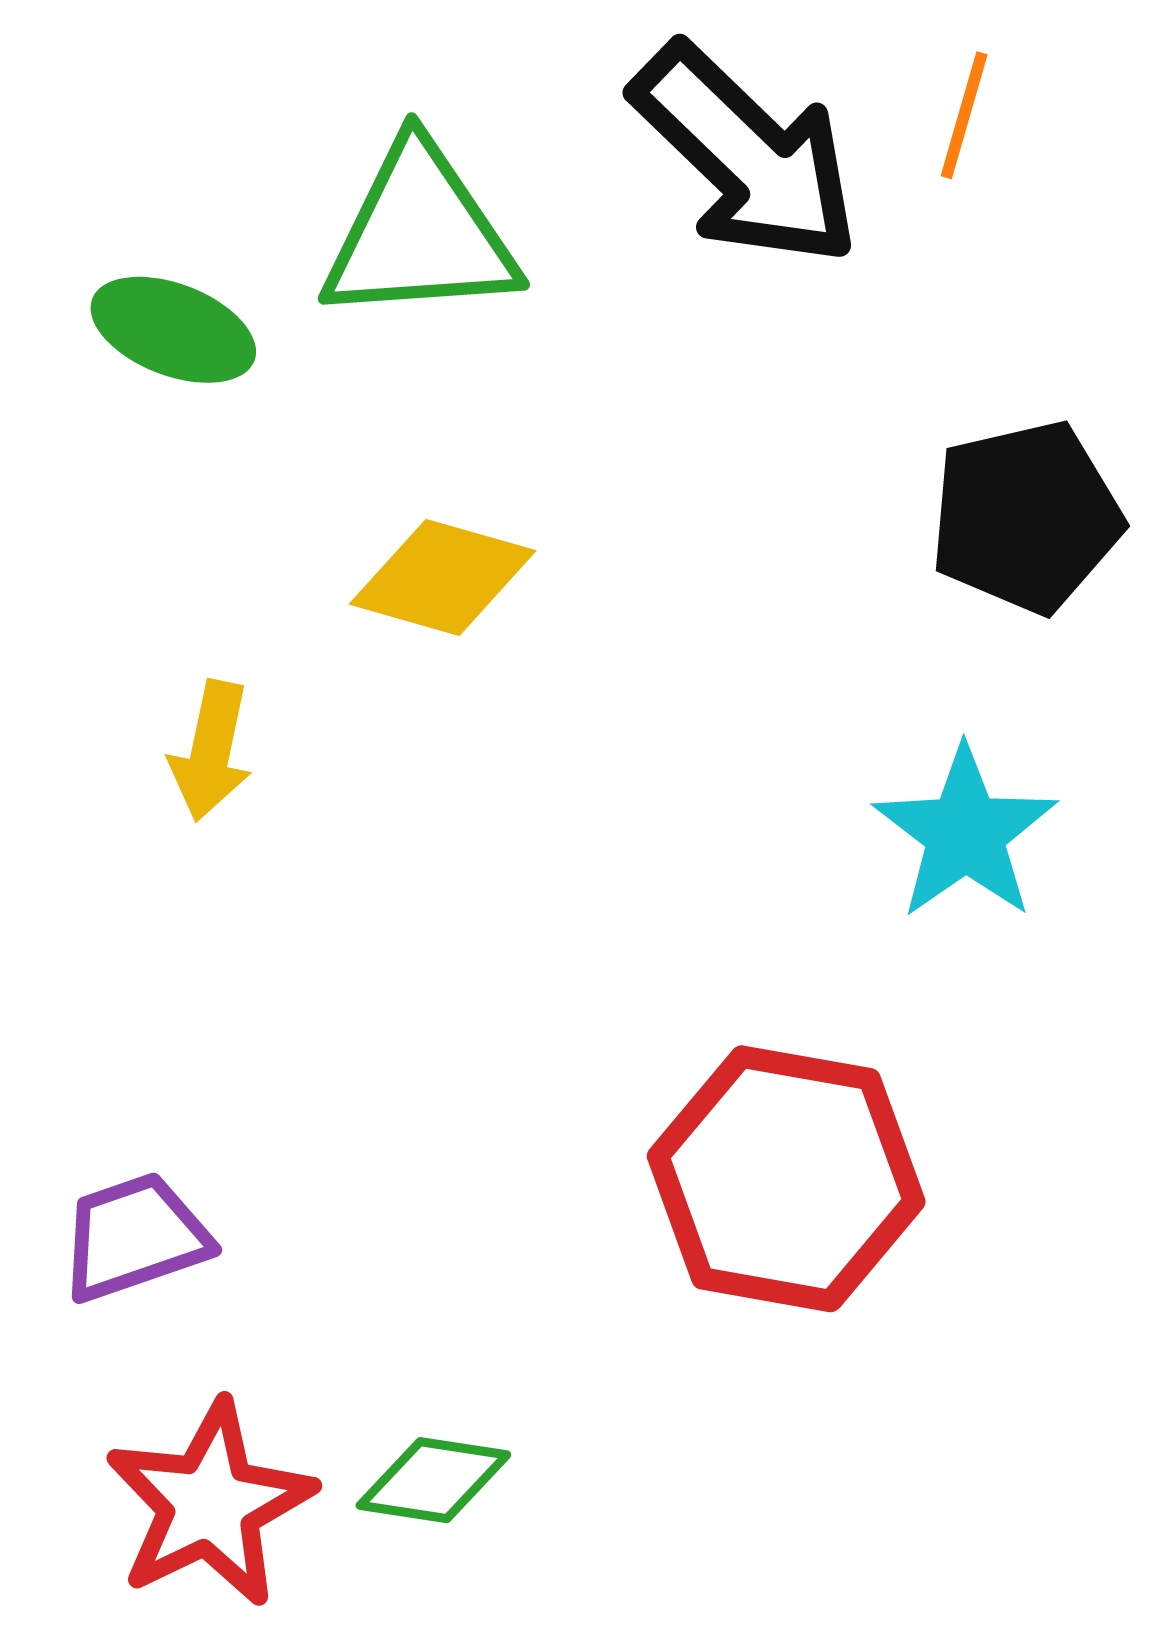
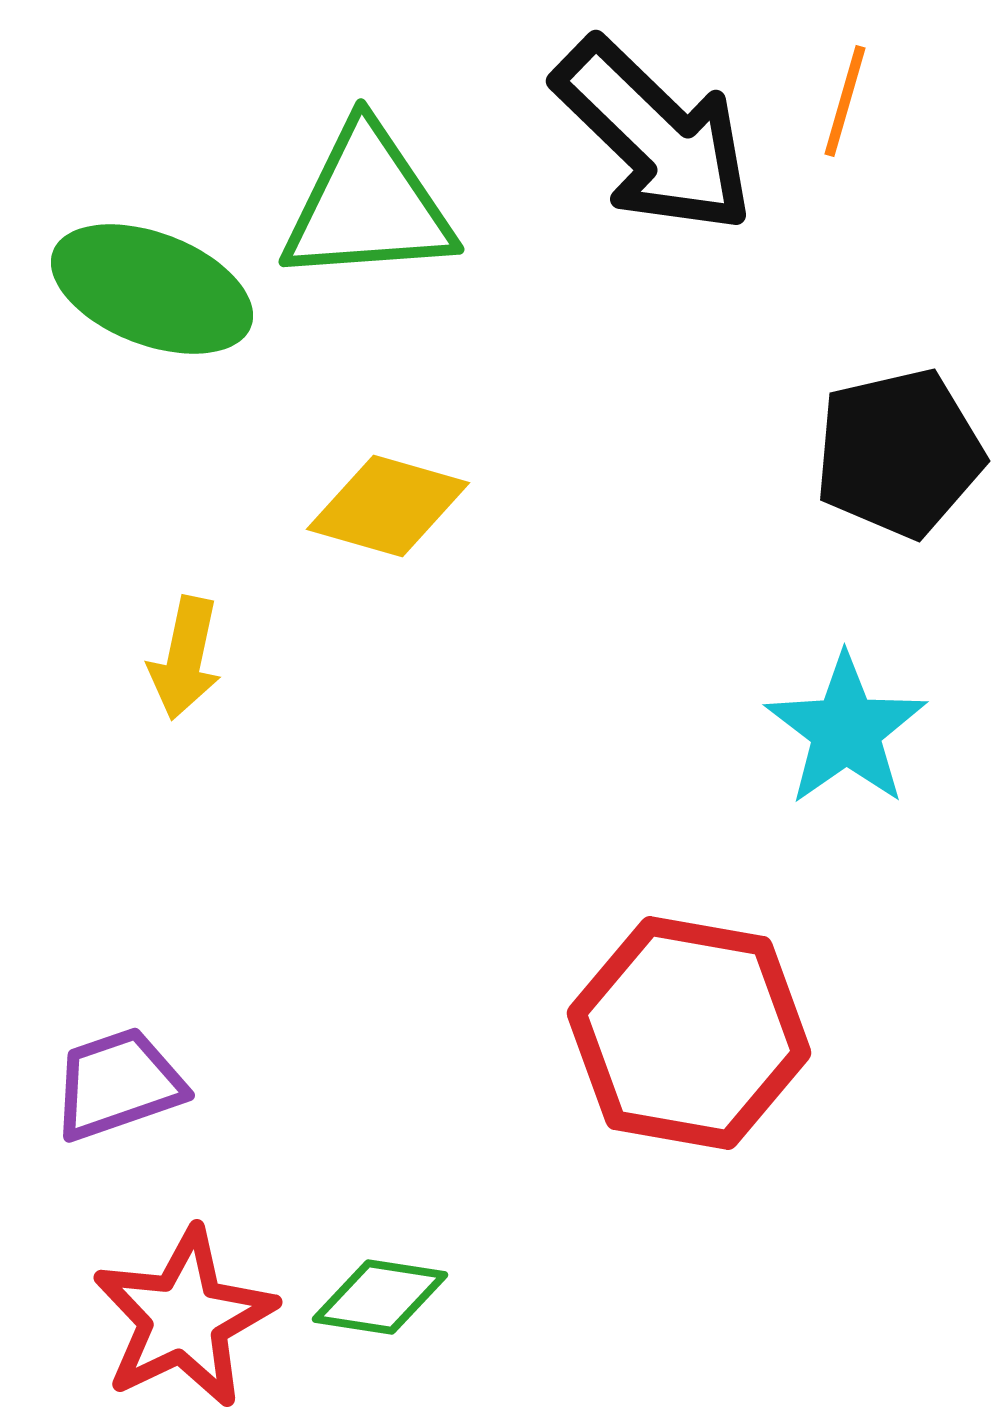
green ellipse: (173, 330) -> (152, 289), size x1.4

